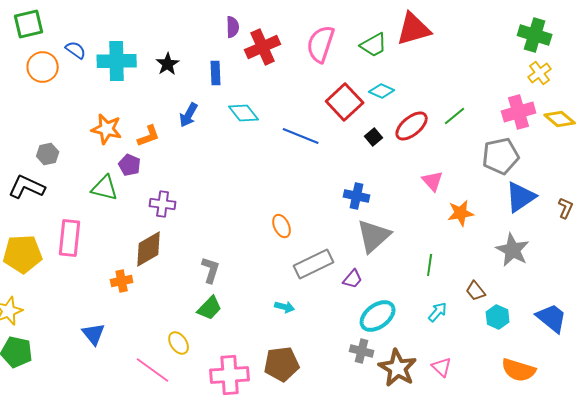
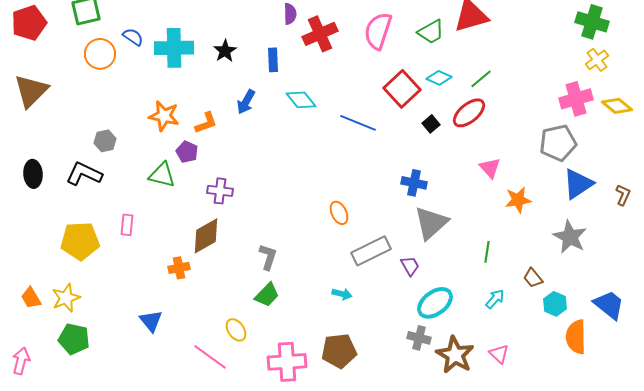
green line: (455, 116) -> (481, 79), moved
pink rectangle: (70, 238) -> (127, 225), size x0.6
purple trapezoid: (353, 279) -> (410, 266), turned -70
orange semicircle: (519, 370) -> (576, 337), moved, turned 72

